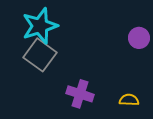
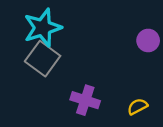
yellow semicircle: (129, 100) -> (137, 107), turned -30

